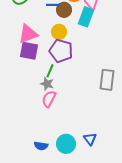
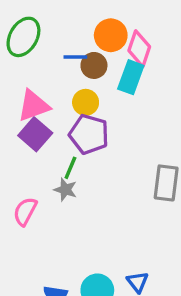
purple square: (29, 51) -> (35, 134), turned 30
pink semicircle: (49, 99) -> (25, 211), moved

